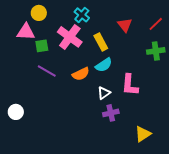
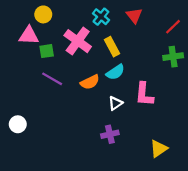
cyan cross: (82, 15) -> (101, 17), moved
red triangle: (125, 25) -> (134, 16), moved
purple cross: (111, 113) -> (110, 134), moved

